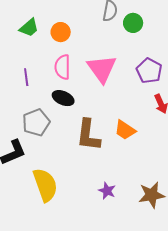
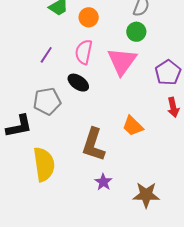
green circle: (133, 23) -> (136, 32), moved
purple line: (26, 77) -> (46, 55), turned 30
brown L-shape: (88, 135) -> (93, 145), moved

